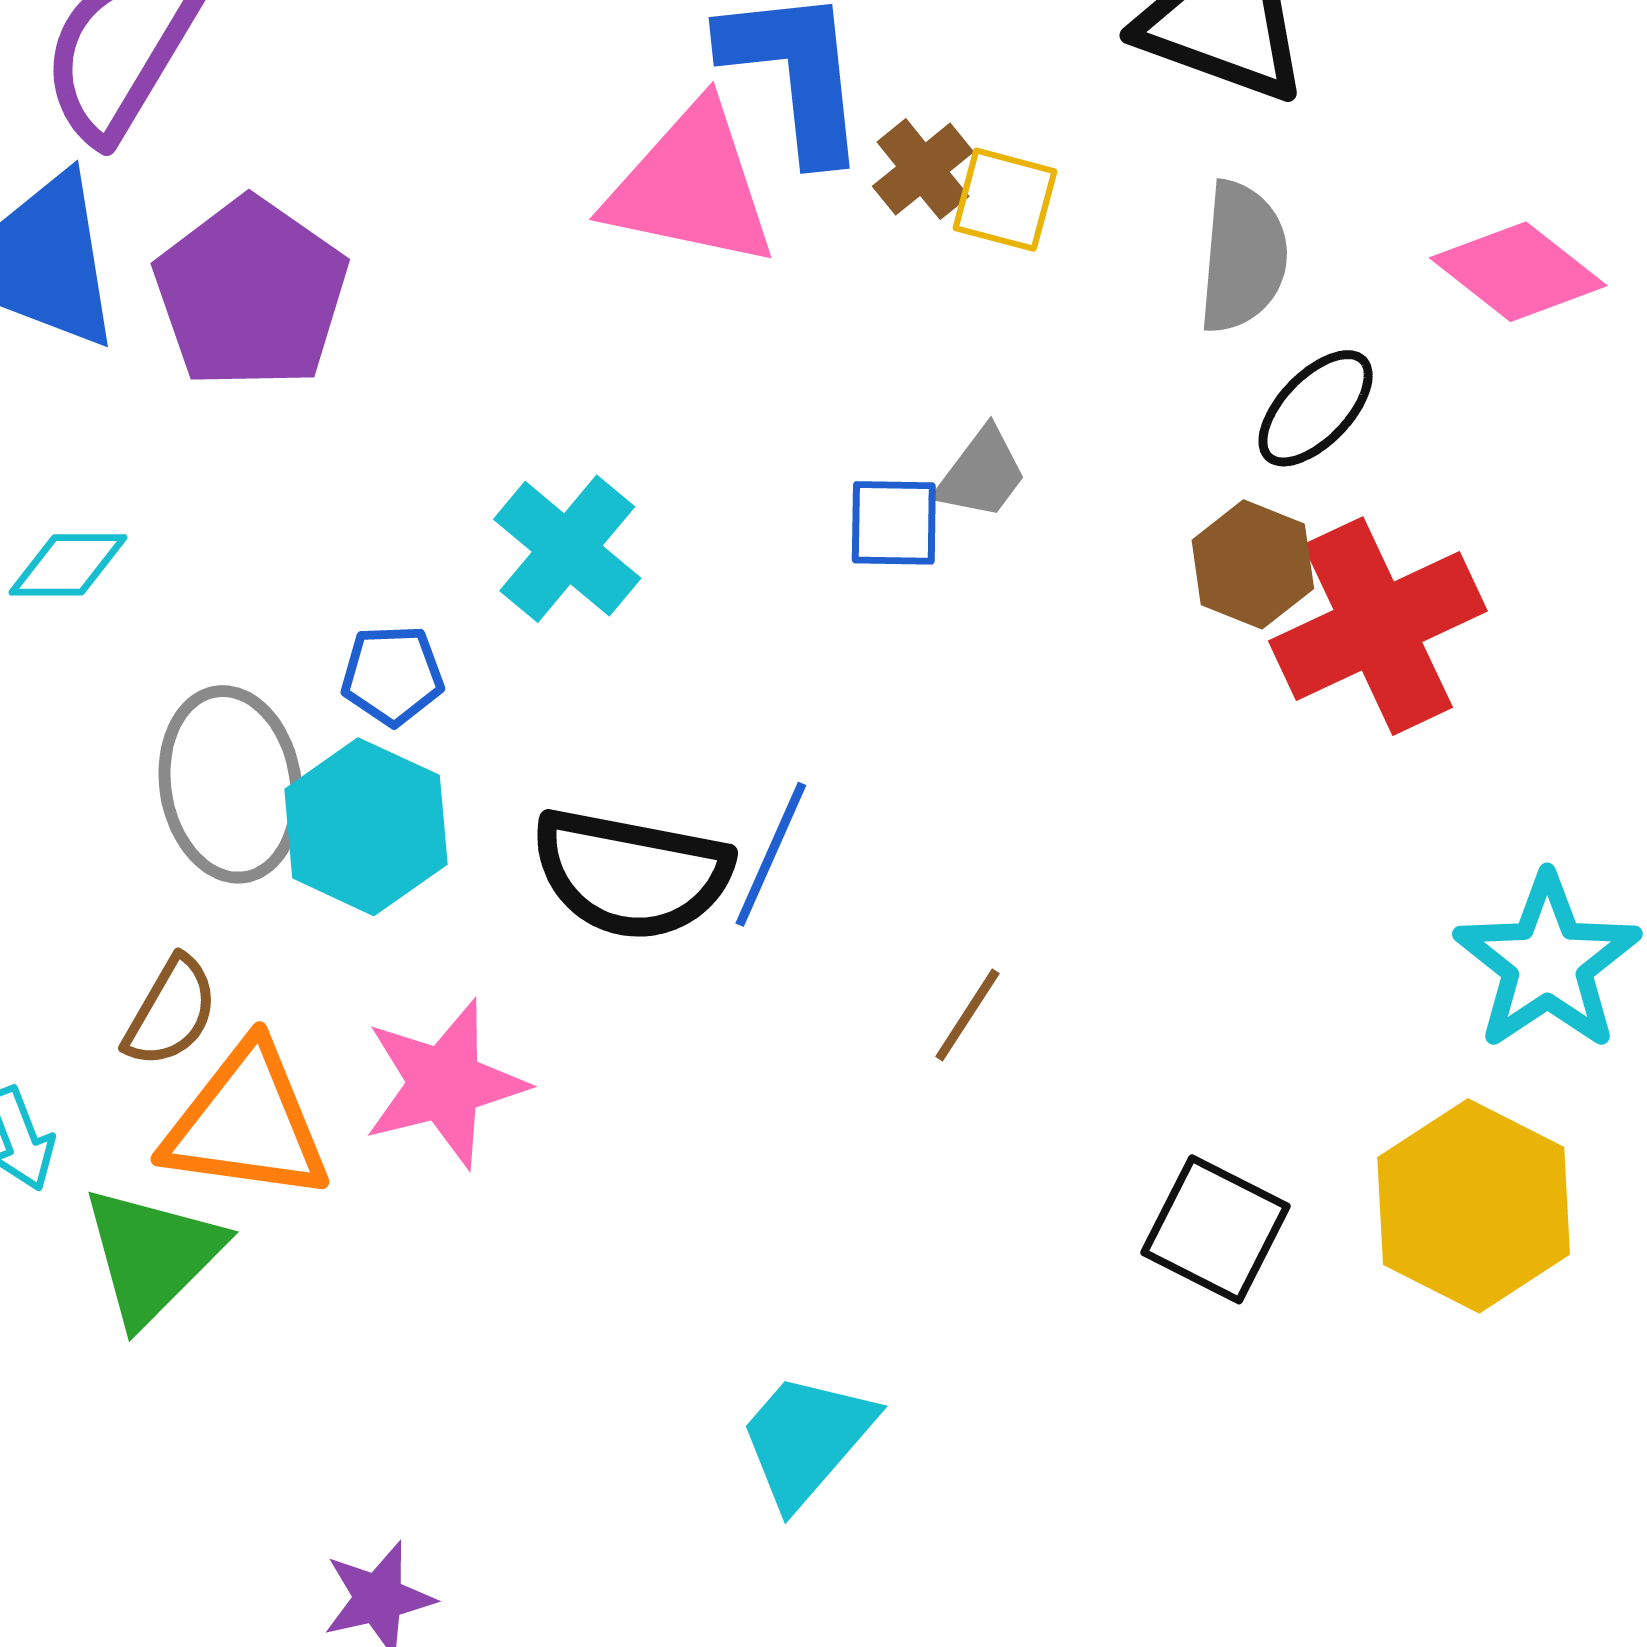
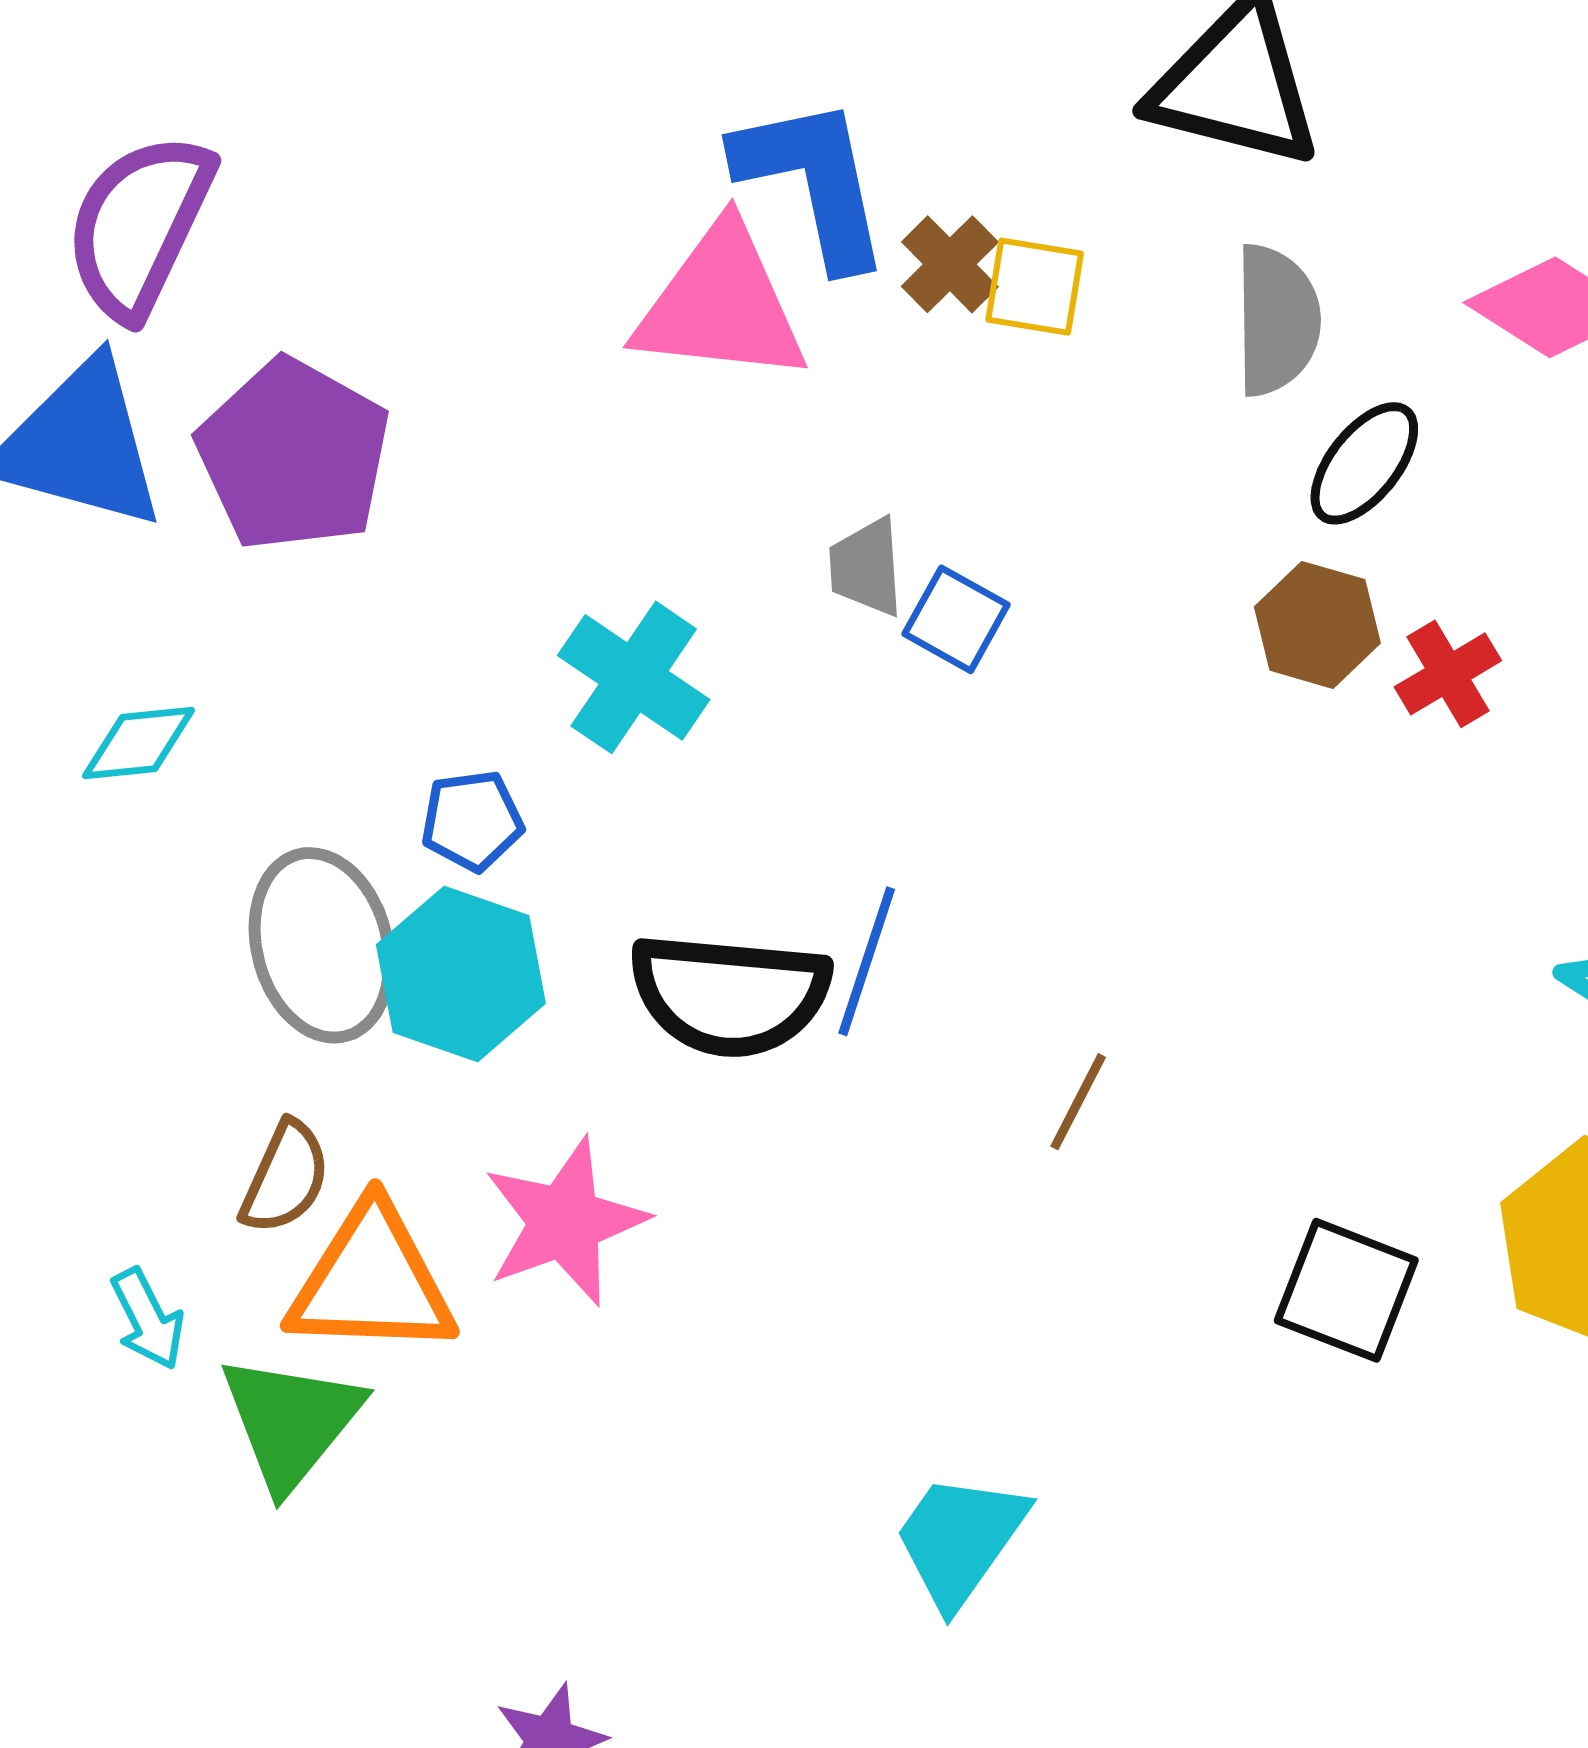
gray trapezoid: (981, 474) -> (866, 567), moved, turned 145
blue square: (894, 523) -> (956, 619), turned 34
red cross: (1378, 626) -> (1448, 674), size x0.5

